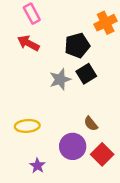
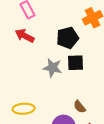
black square: (86, 74) -> (76, 63), turned 30
gray star: (60, 79) -> (53, 68), turned 30

